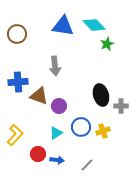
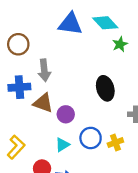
brown circle: (17, 34) -> (18, 44), moved
gray arrow: (55, 66) -> (44, 70), moved
black ellipse: (101, 95) -> (105, 88), moved

